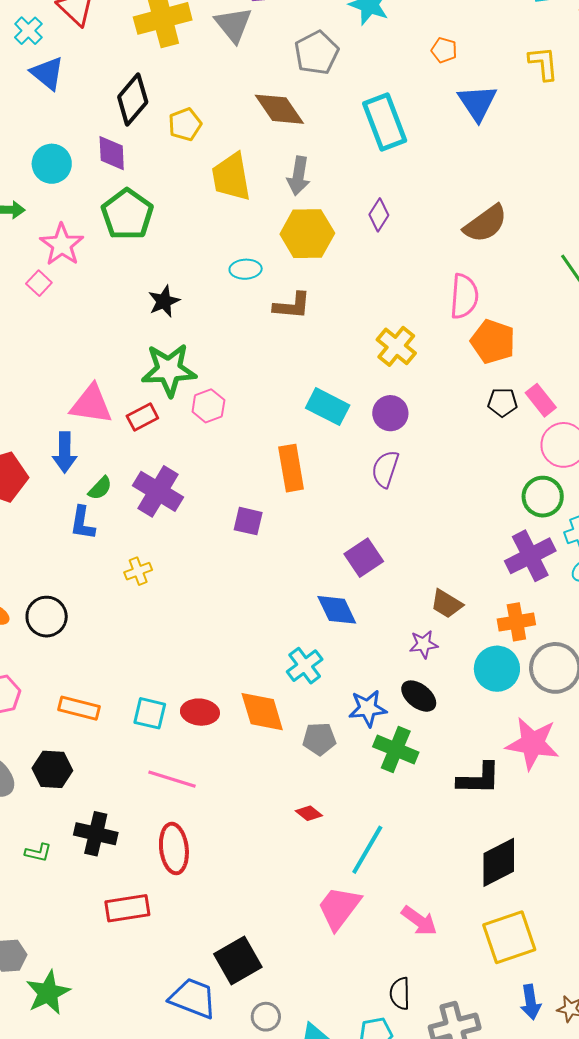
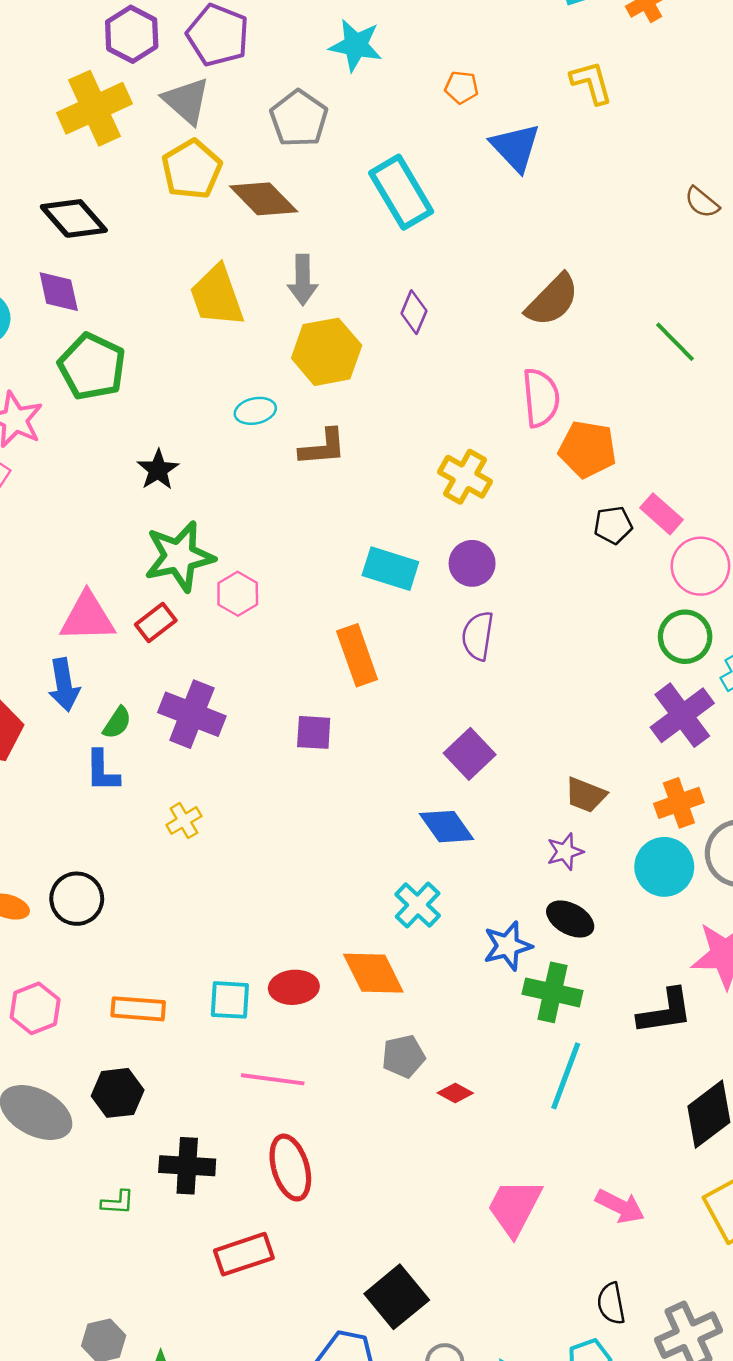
black diamond: (133, 99) -> (74, 218), turned -72
yellow pentagon: (185, 124) -> (192, 169), moved, size x1.4
gray pentagon: (319, 739) -> (403, 1056), moved
cyan line: (367, 850) -> (566, 1076), moved

